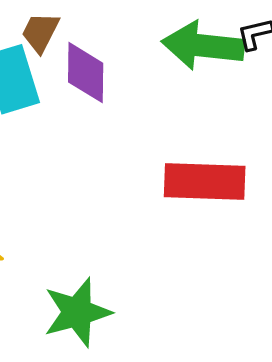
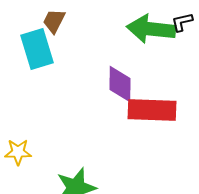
purple diamond: (86, 73) -> (120, 84), moved

